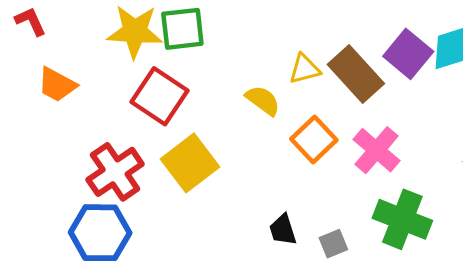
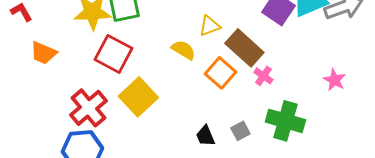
brown rectangle: (356, 74) -> (244, 48), moved
pink cross: (377, 150) -> (263, 76), size x0.6
gray square: (333, 244) -> (240, 131), moved

